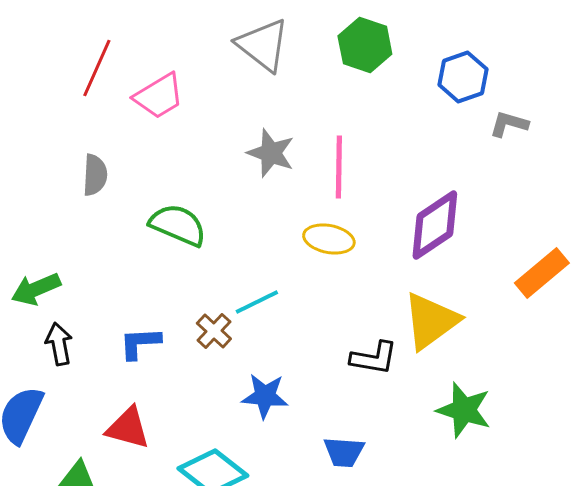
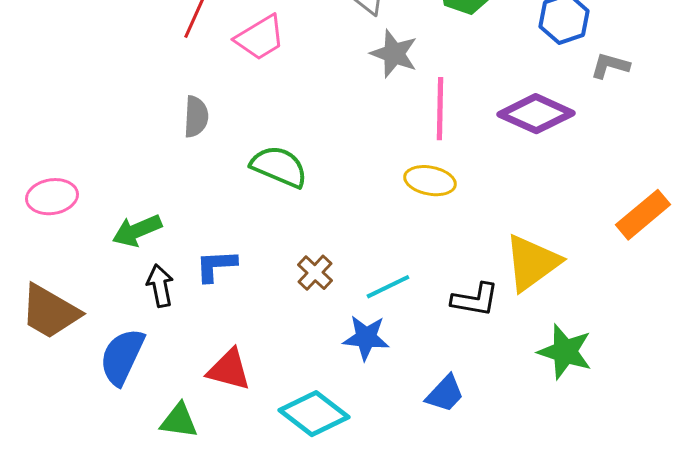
gray star: (271, 153) -> (394, 54), moved
purple diamond: (435, 225) -> (536, 114), moved, turned 58
cyan line: (257, 302) -> (388, 287), moved
blue L-shape: (140, 343) -> (216, 266), moved
blue trapezoid: (344, 452) -> (445, 394), turned -51

